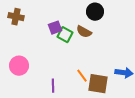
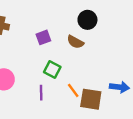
green square: (65, 35) -> (52, 69), moved
purple line: (53, 86) -> (41, 93), moved

